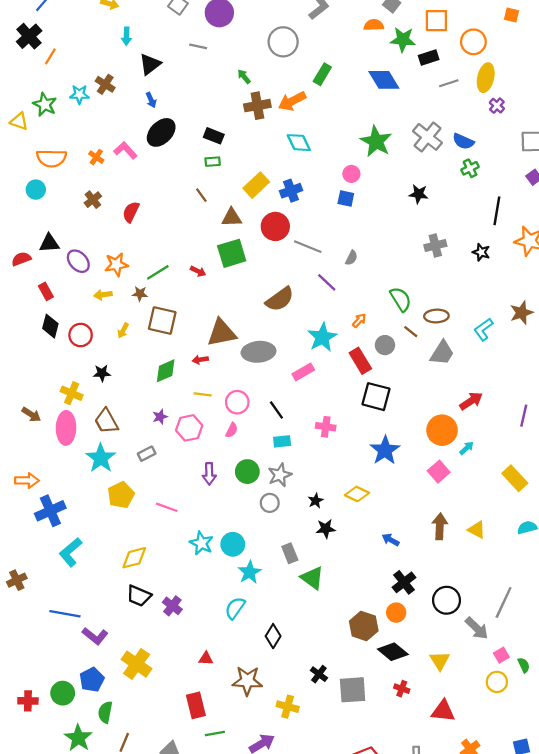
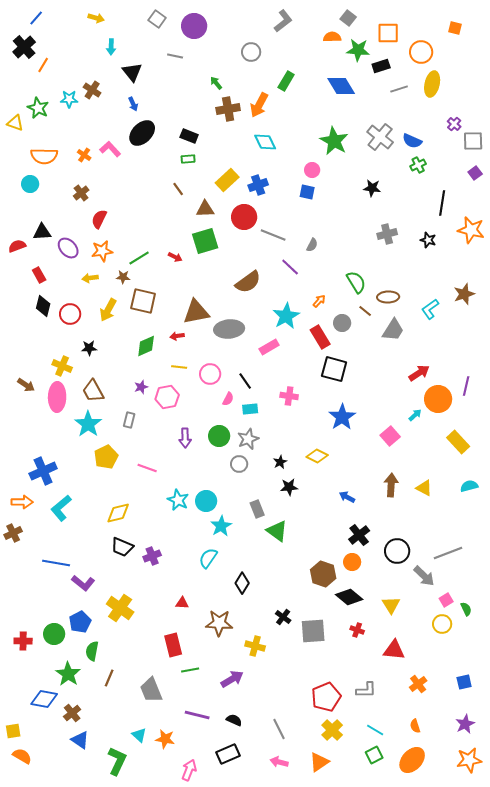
gray circle: (283, 42) -> (251, 52), size x0.7
black triangle: (150, 64) -> (132, 72), turned -30
orange arrow: (292, 101) -> (259, 105), turned -35
purple cross: (497, 106) -> (454, 124), moved
red semicircle: (131, 212) -> (99, 219), moved
yellow arrow: (123, 331) -> (108, 310), size x1.6
pink semicircle: (232, 430) -> (228, 399), moved
orange circle: (442, 430) -> (438, 399), moved
gray rectangle: (147, 454) -> (129, 420), turned -49
orange arrow: (27, 481) -> (22, 502), moved
gray line: (504, 602) -> (448, 553), turned 44
purple cross: (172, 606) -> (152, 556), turned 30

